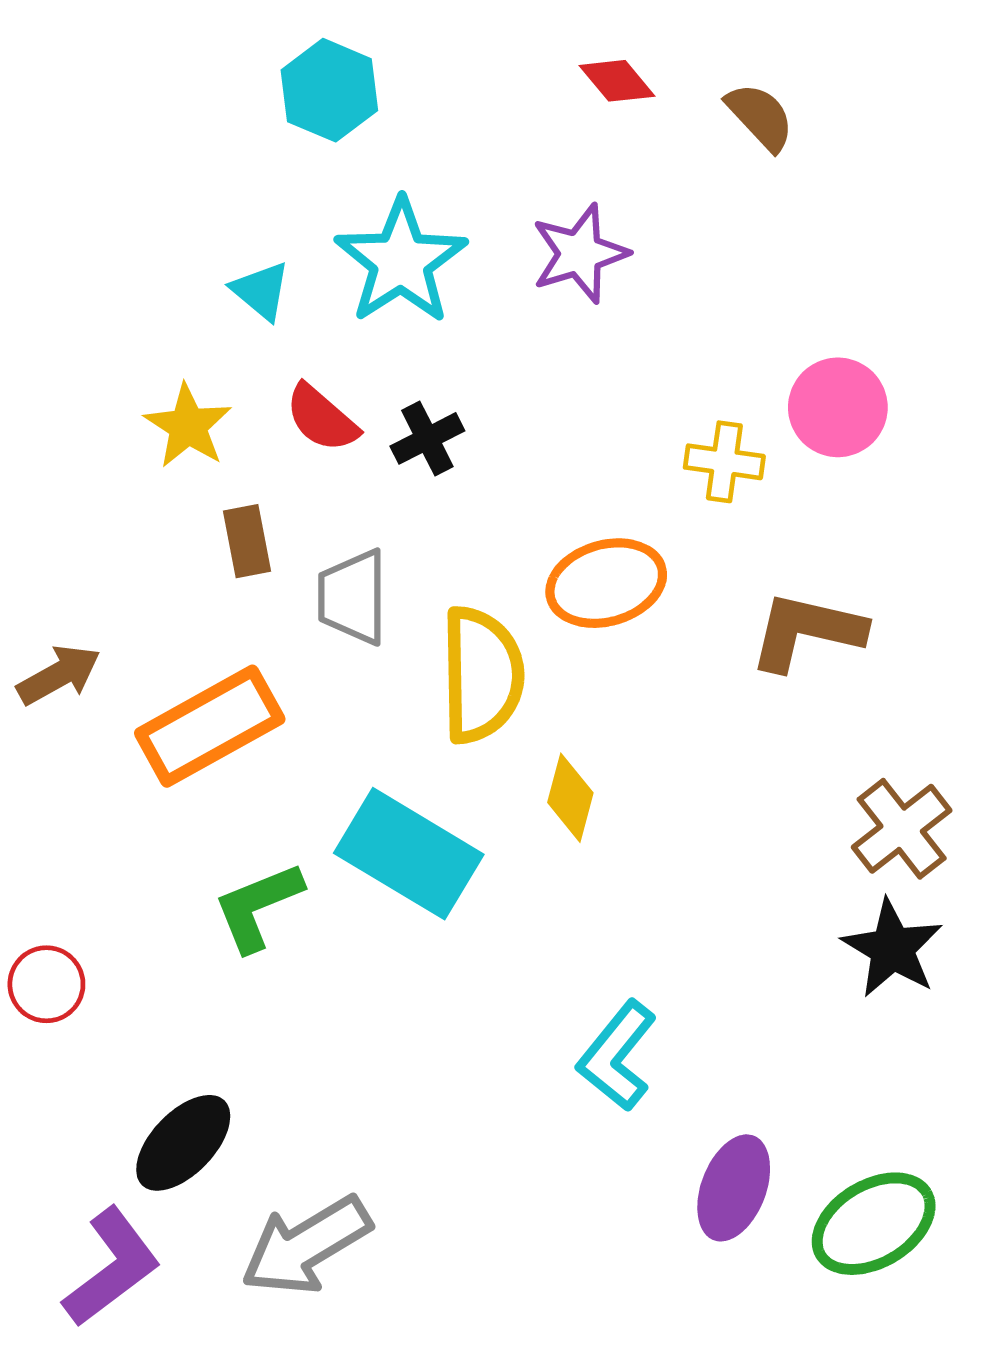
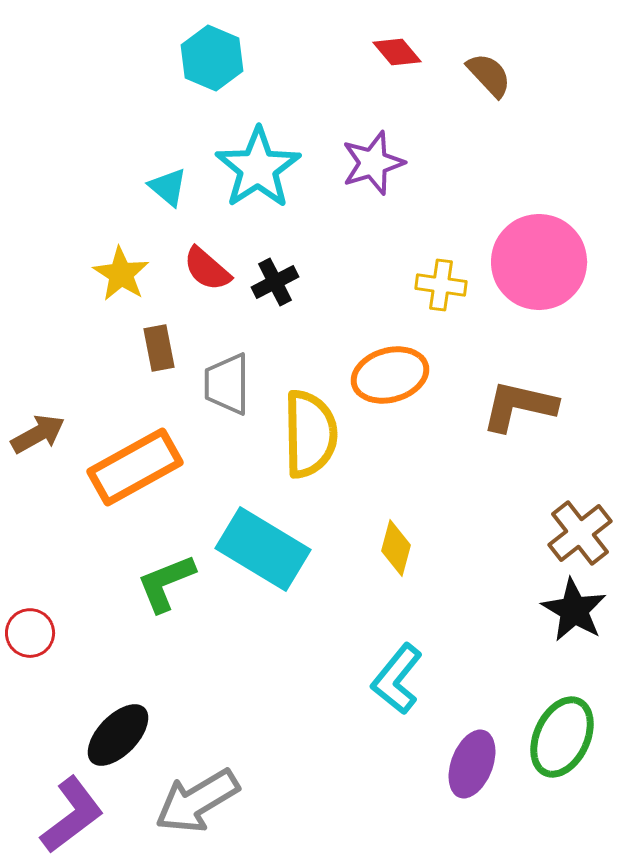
pink circle: (838, 407) -> (539, 262), size x1.5
yellow cross: (724, 462) -> (441, 285), moved
yellow diamond: (570, 798) -> (396, 548), moved
green ellipse: (874, 1224) -> (562, 737), moved, turned -34

